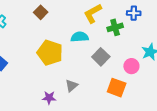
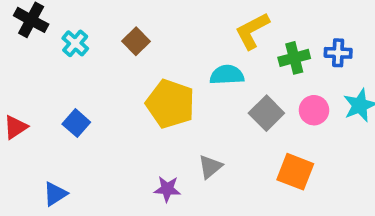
brown square: (41, 12) -> (136, 41), moved
blue cross: (134, 13) -> (338, 53), moved
pink circle: (131, 66) -> (314, 110), moved

